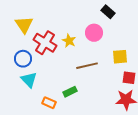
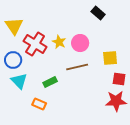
pink circle: (94, 33) -> (80, 43), moved
green rectangle: (70, 92) -> (50, 82), moved

